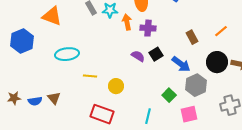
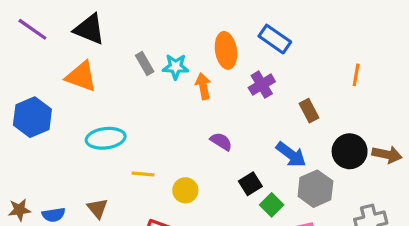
purple cross: (148, 28) -> (262, 85), moved, turned -35
orange line: (221, 31) -> (356, 75), moved, turned -40
black square: (156, 54) -> (250, 184), moved
brown triangle: (54, 98) -> (97, 208), moved

